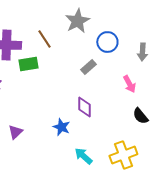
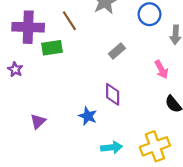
blue circle: (107, 42) -> (149, 14), moved
cyan arrow: (83, 156) -> (112, 147), turned 132

